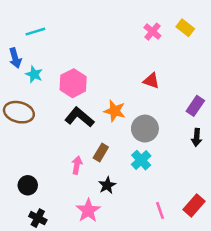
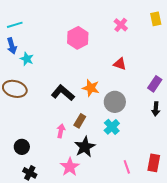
yellow rectangle: (185, 28) -> (156, 19), moved, turned 40
cyan line: (35, 32) -> (15, 25), moved
pink hexagon: (73, 83) -> (78, 38), moved
black star: (107, 185) -> (85, 147), size x1.5
red rectangle: (194, 205) -> (154, 163), turned -30

